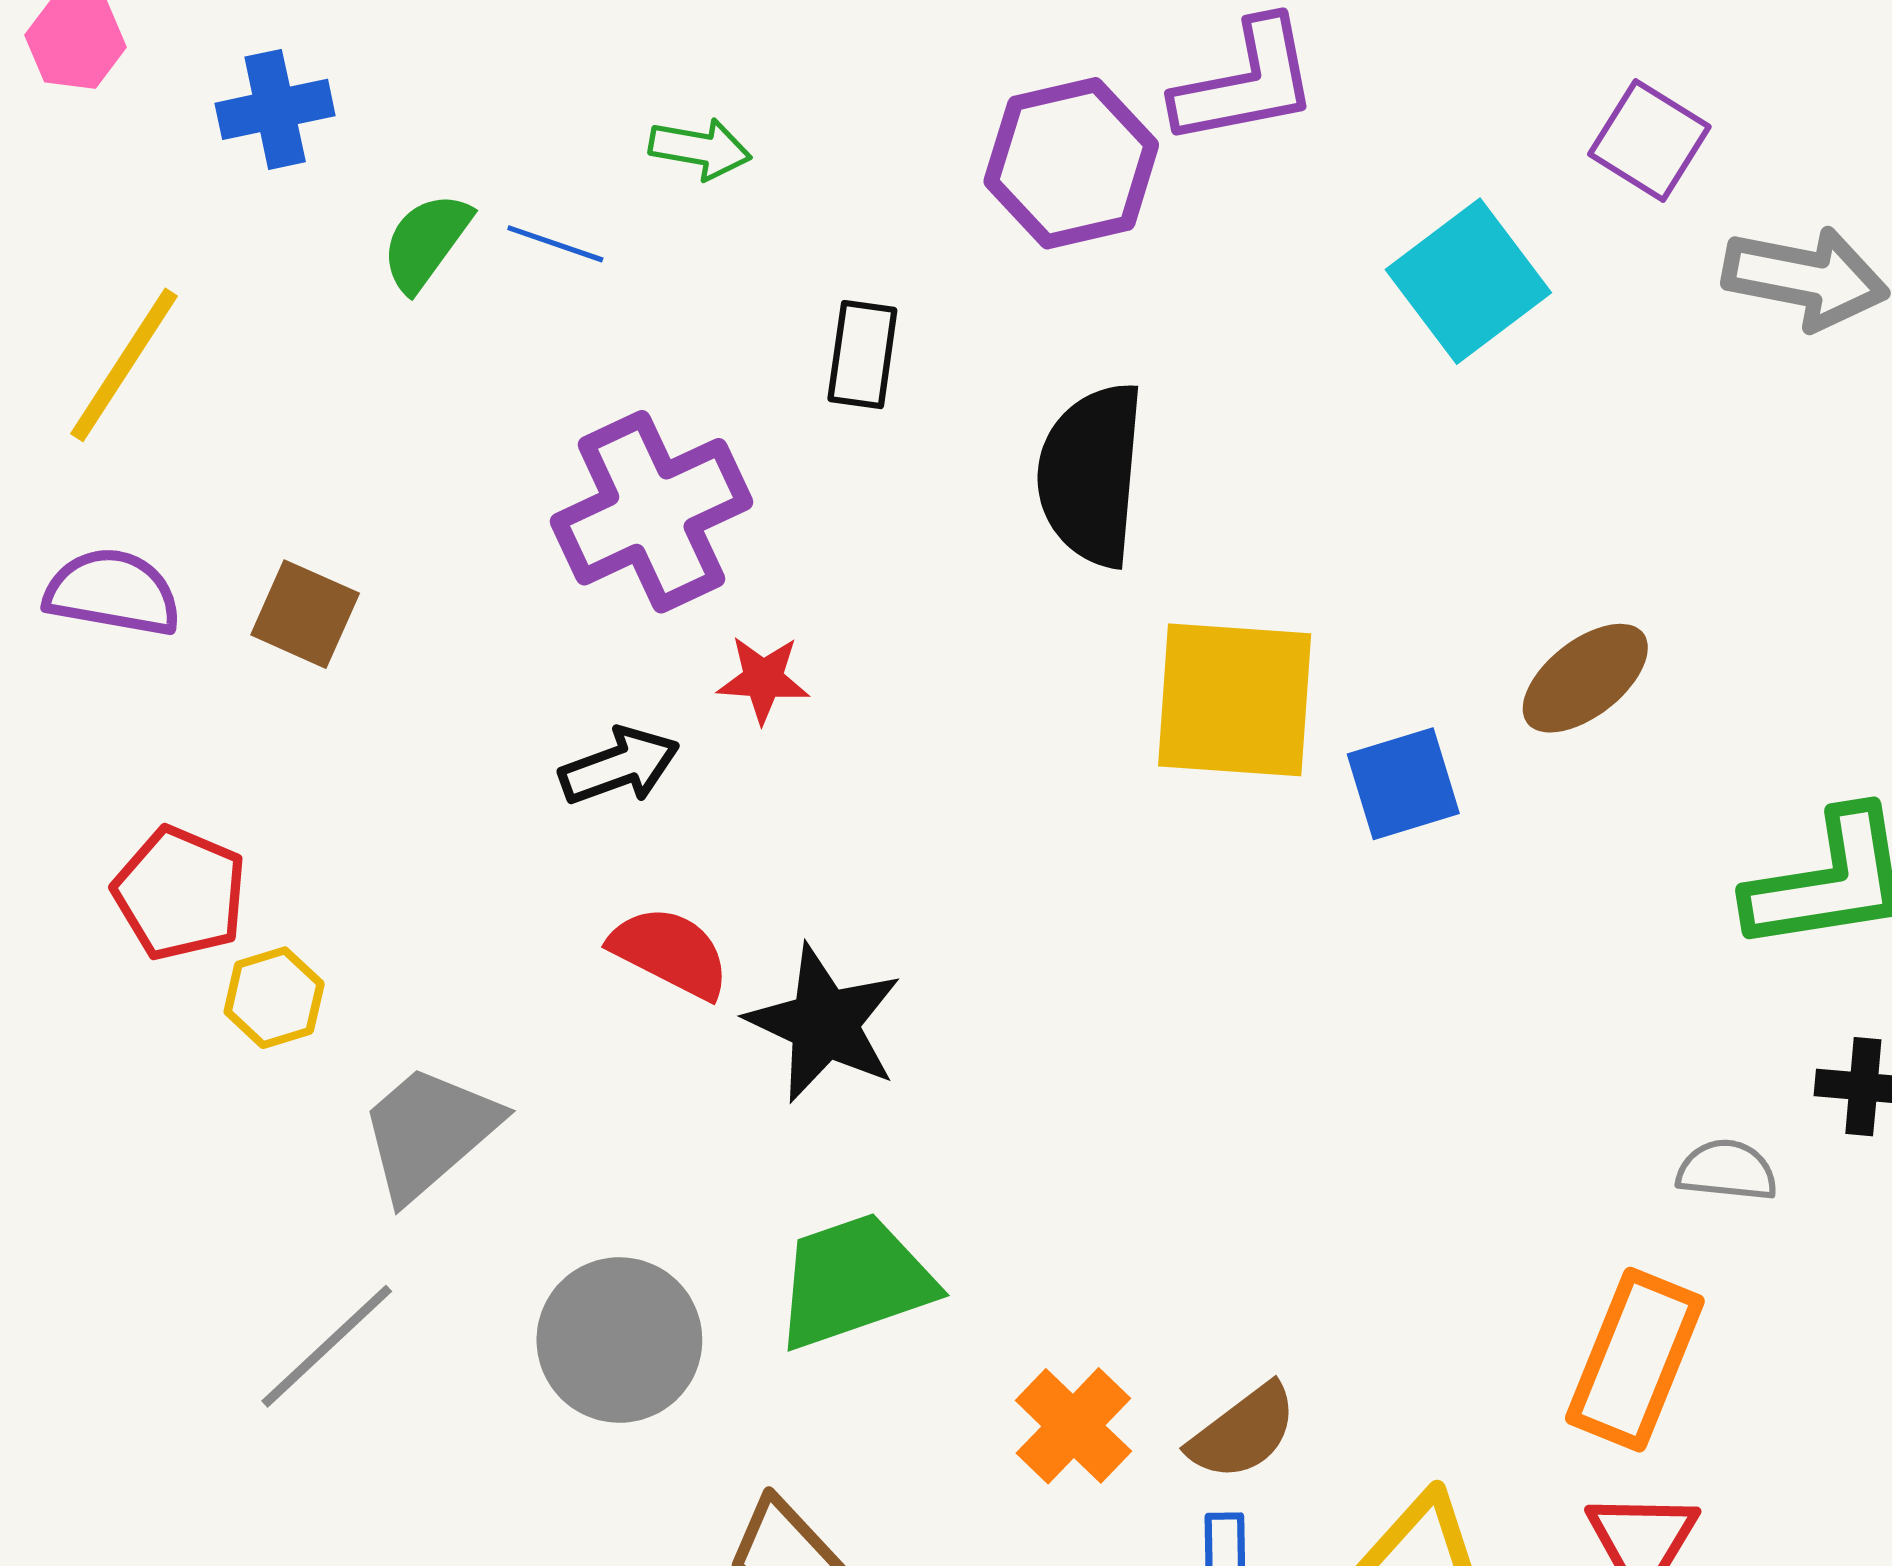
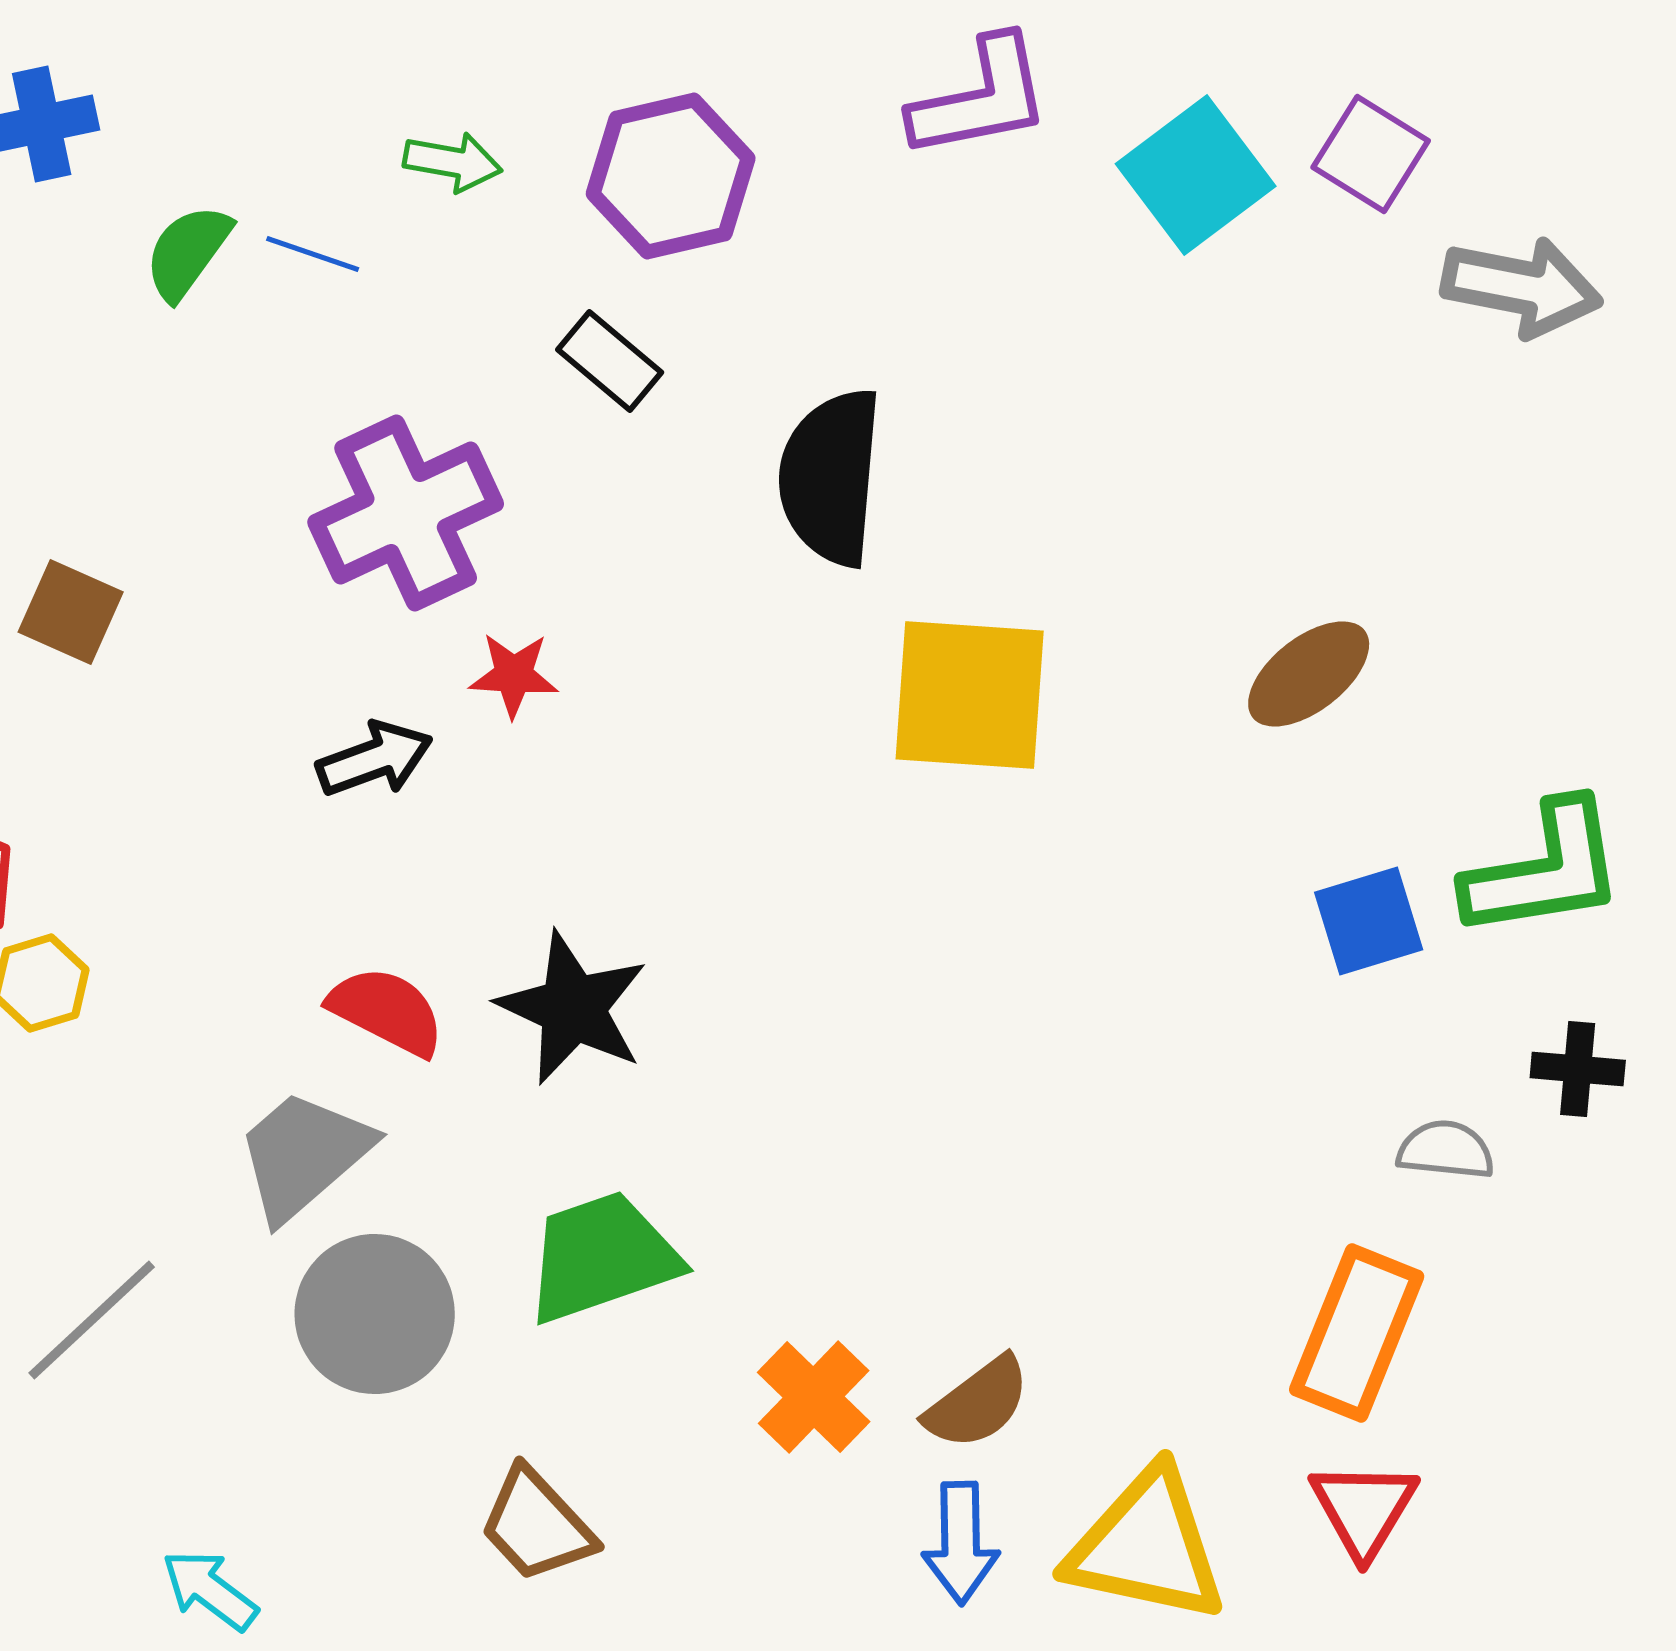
purple hexagon: (1071, 163) -> (671, 176), moved
cyan square: (1468, 281) -> (1196, 175), moved
black rectangle: (862, 355) -> (610, 361), turned -58
blue square: (1403, 784) -> (1369, 921), moved
red semicircle: (670, 952) -> (387, 1011), moved
gray trapezoid: (429, 1132) -> (304, 1155), moved

